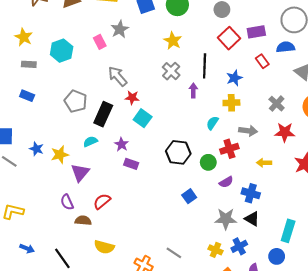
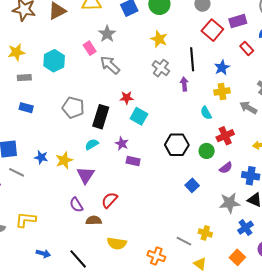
yellow star: (24, 37) -> (16, 52), turned -30
gray arrow: (118, 76) -> (110, 65), moved
cyan semicircle: (212, 123) -> (206, 113), turned -56
gray arrow: (248, 131) -> (248, 108), moved, turned -150
yellow cross: (215, 250) -> (205, 233), moved

